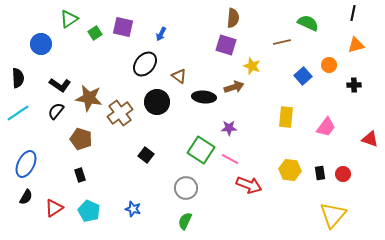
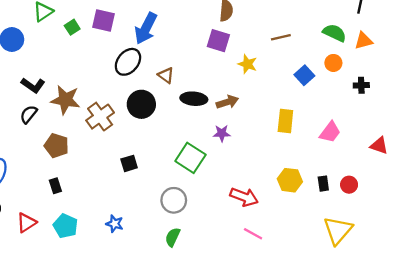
green semicircle: (308, 23) -> (335, 33), moved
blue arrow: (161, 34) -> (146, 28), size x2.0
brown arrow: (234, 87) -> (227, 102), moved
black square: (146, 155) -> (129, 163), turned 35
pink line: (230, 159) -> (253, 234), moved

